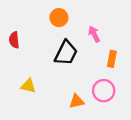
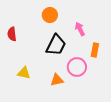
pink circle: (104, 91) -> (77, 67), moved
orange triangle: (77, 101) -> (57, 80), moved

